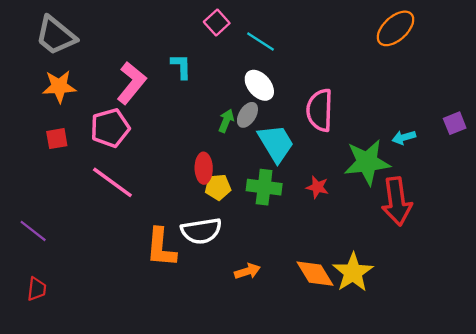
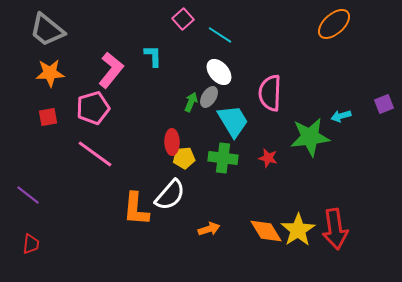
red arrow: (397, 201) -> (335, 229), moved
white semicircle: (201, 231) -> (170, 195), turned -40

